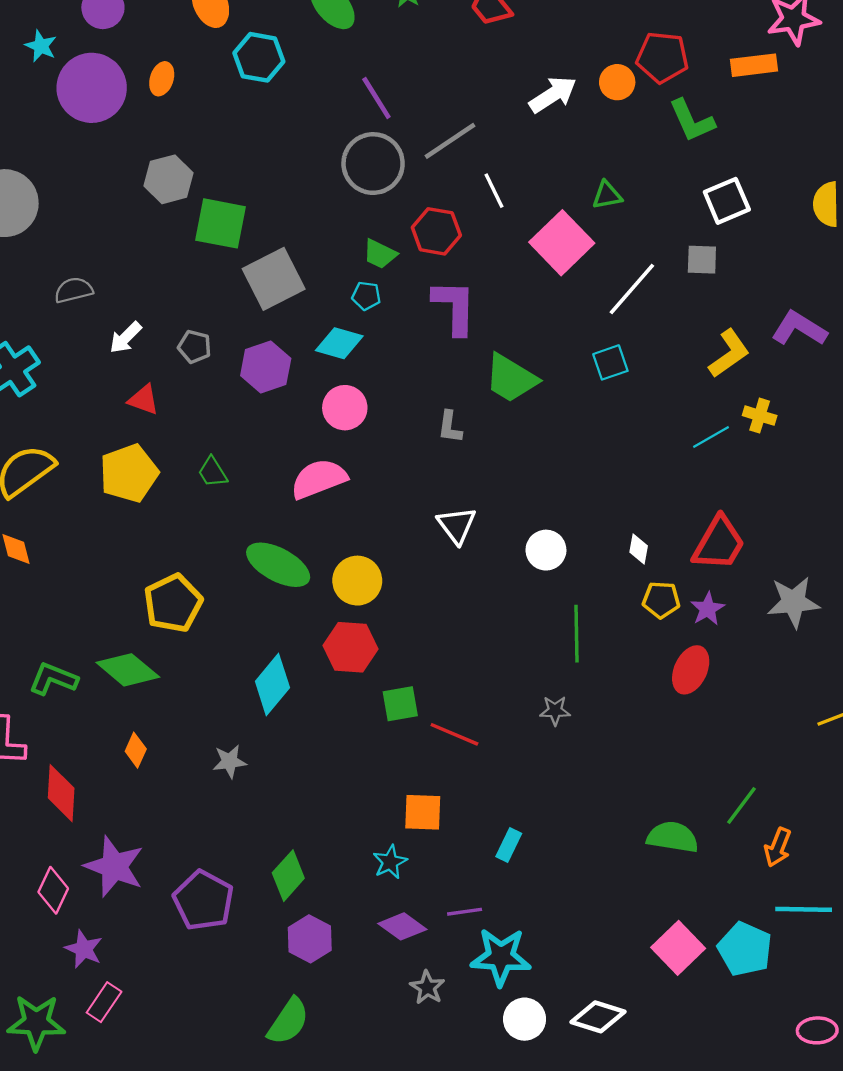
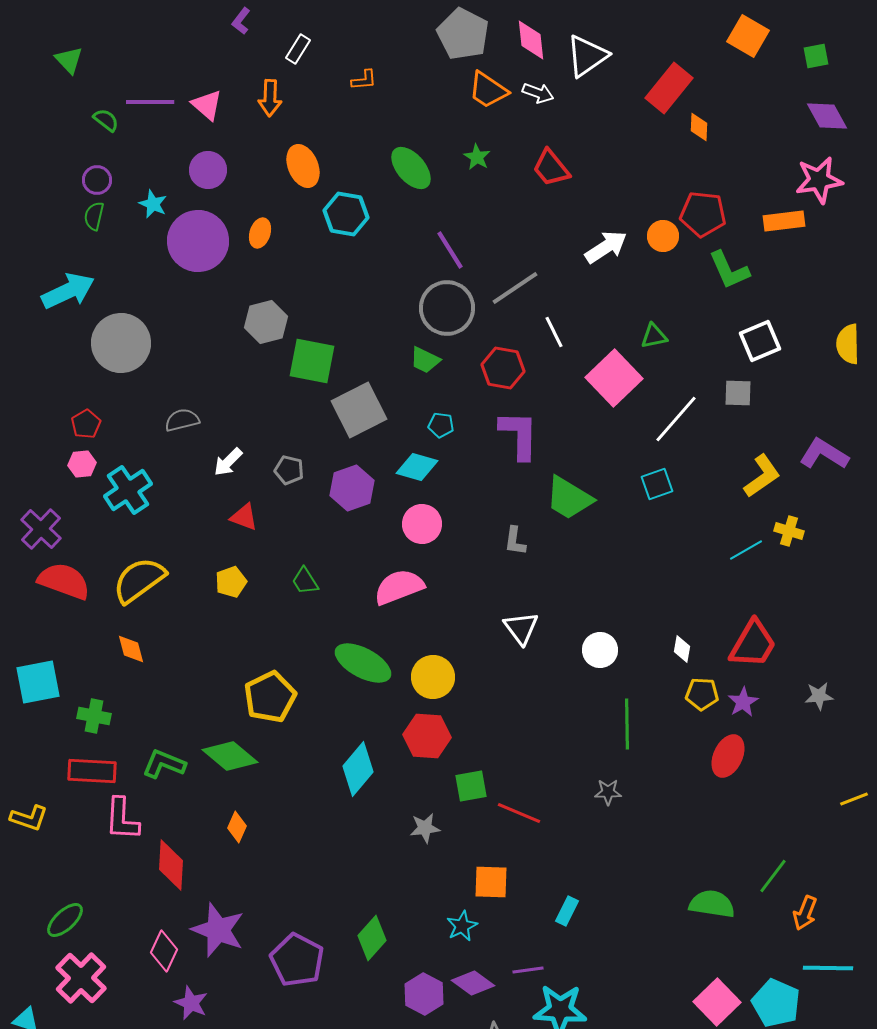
green trapezoid: (380, 254) -> (425, 360), moved
yellow pentagon: (129, 473) -> (231, 582), size x0.6
gray star: (793, 602) -> (819, 696), size x0.6
gray star: (230, 761) -> (425, 828), moved
purple hexagon: (310, 939) -> (424, 994), moved

